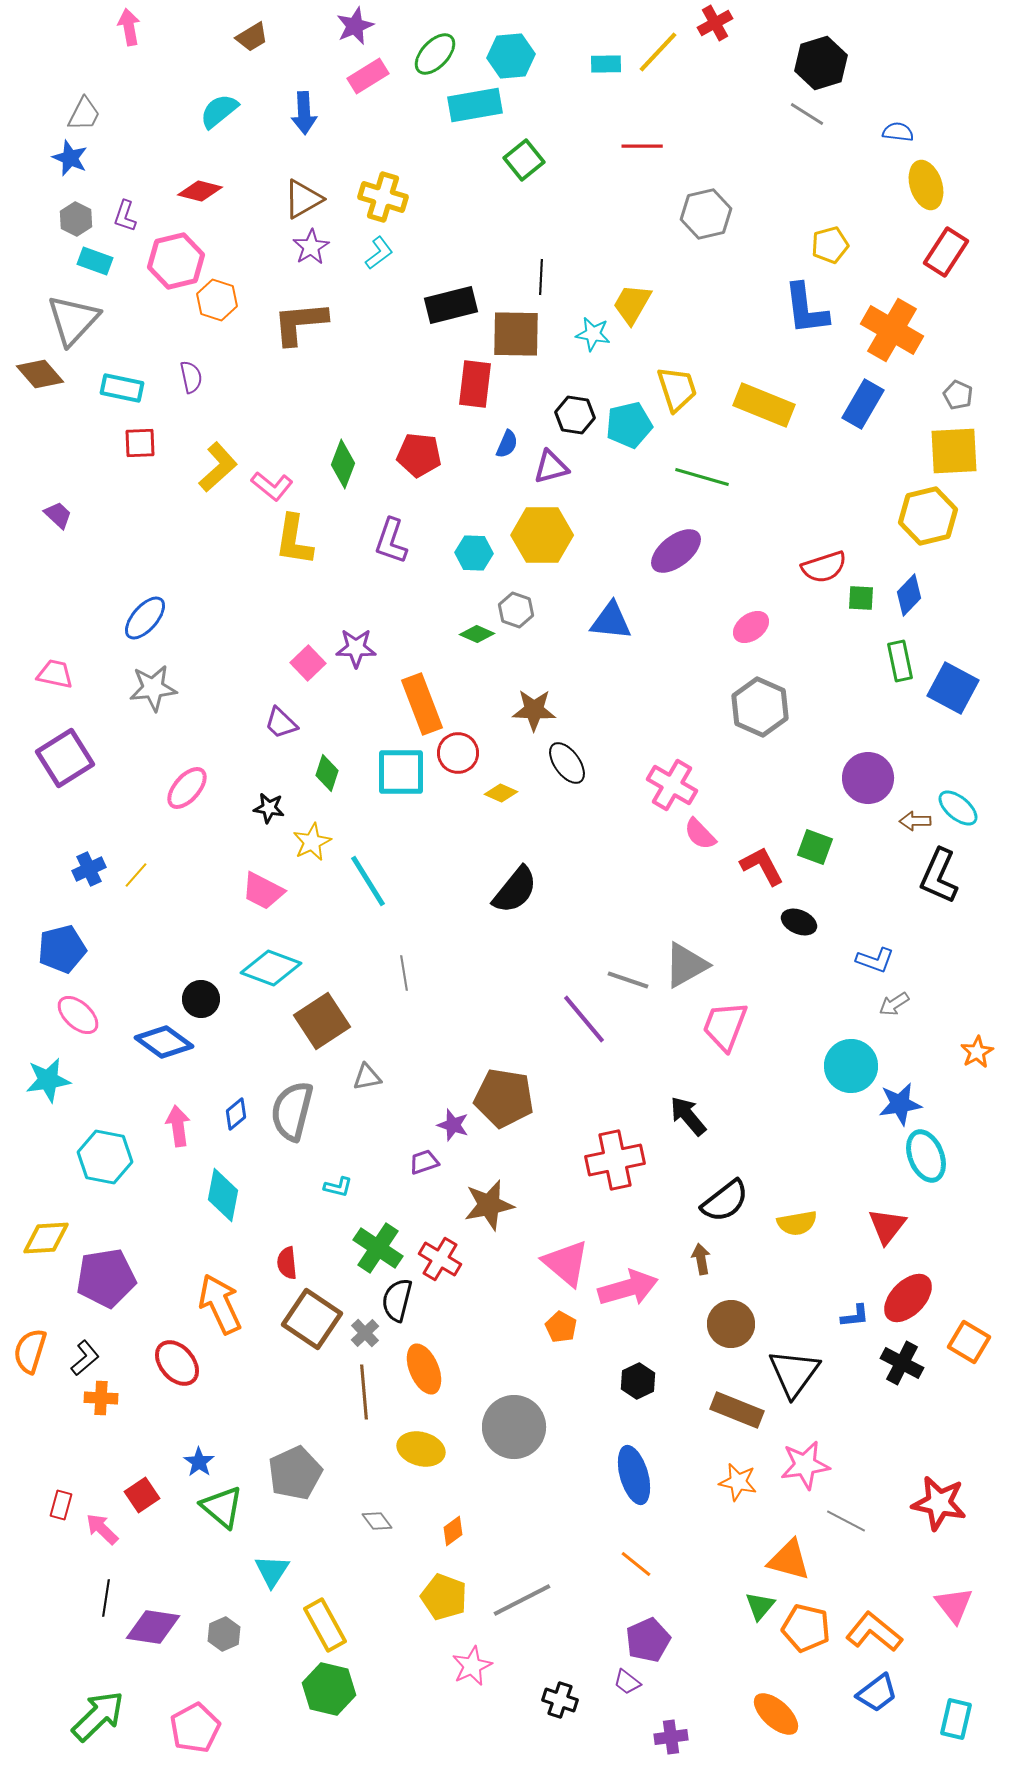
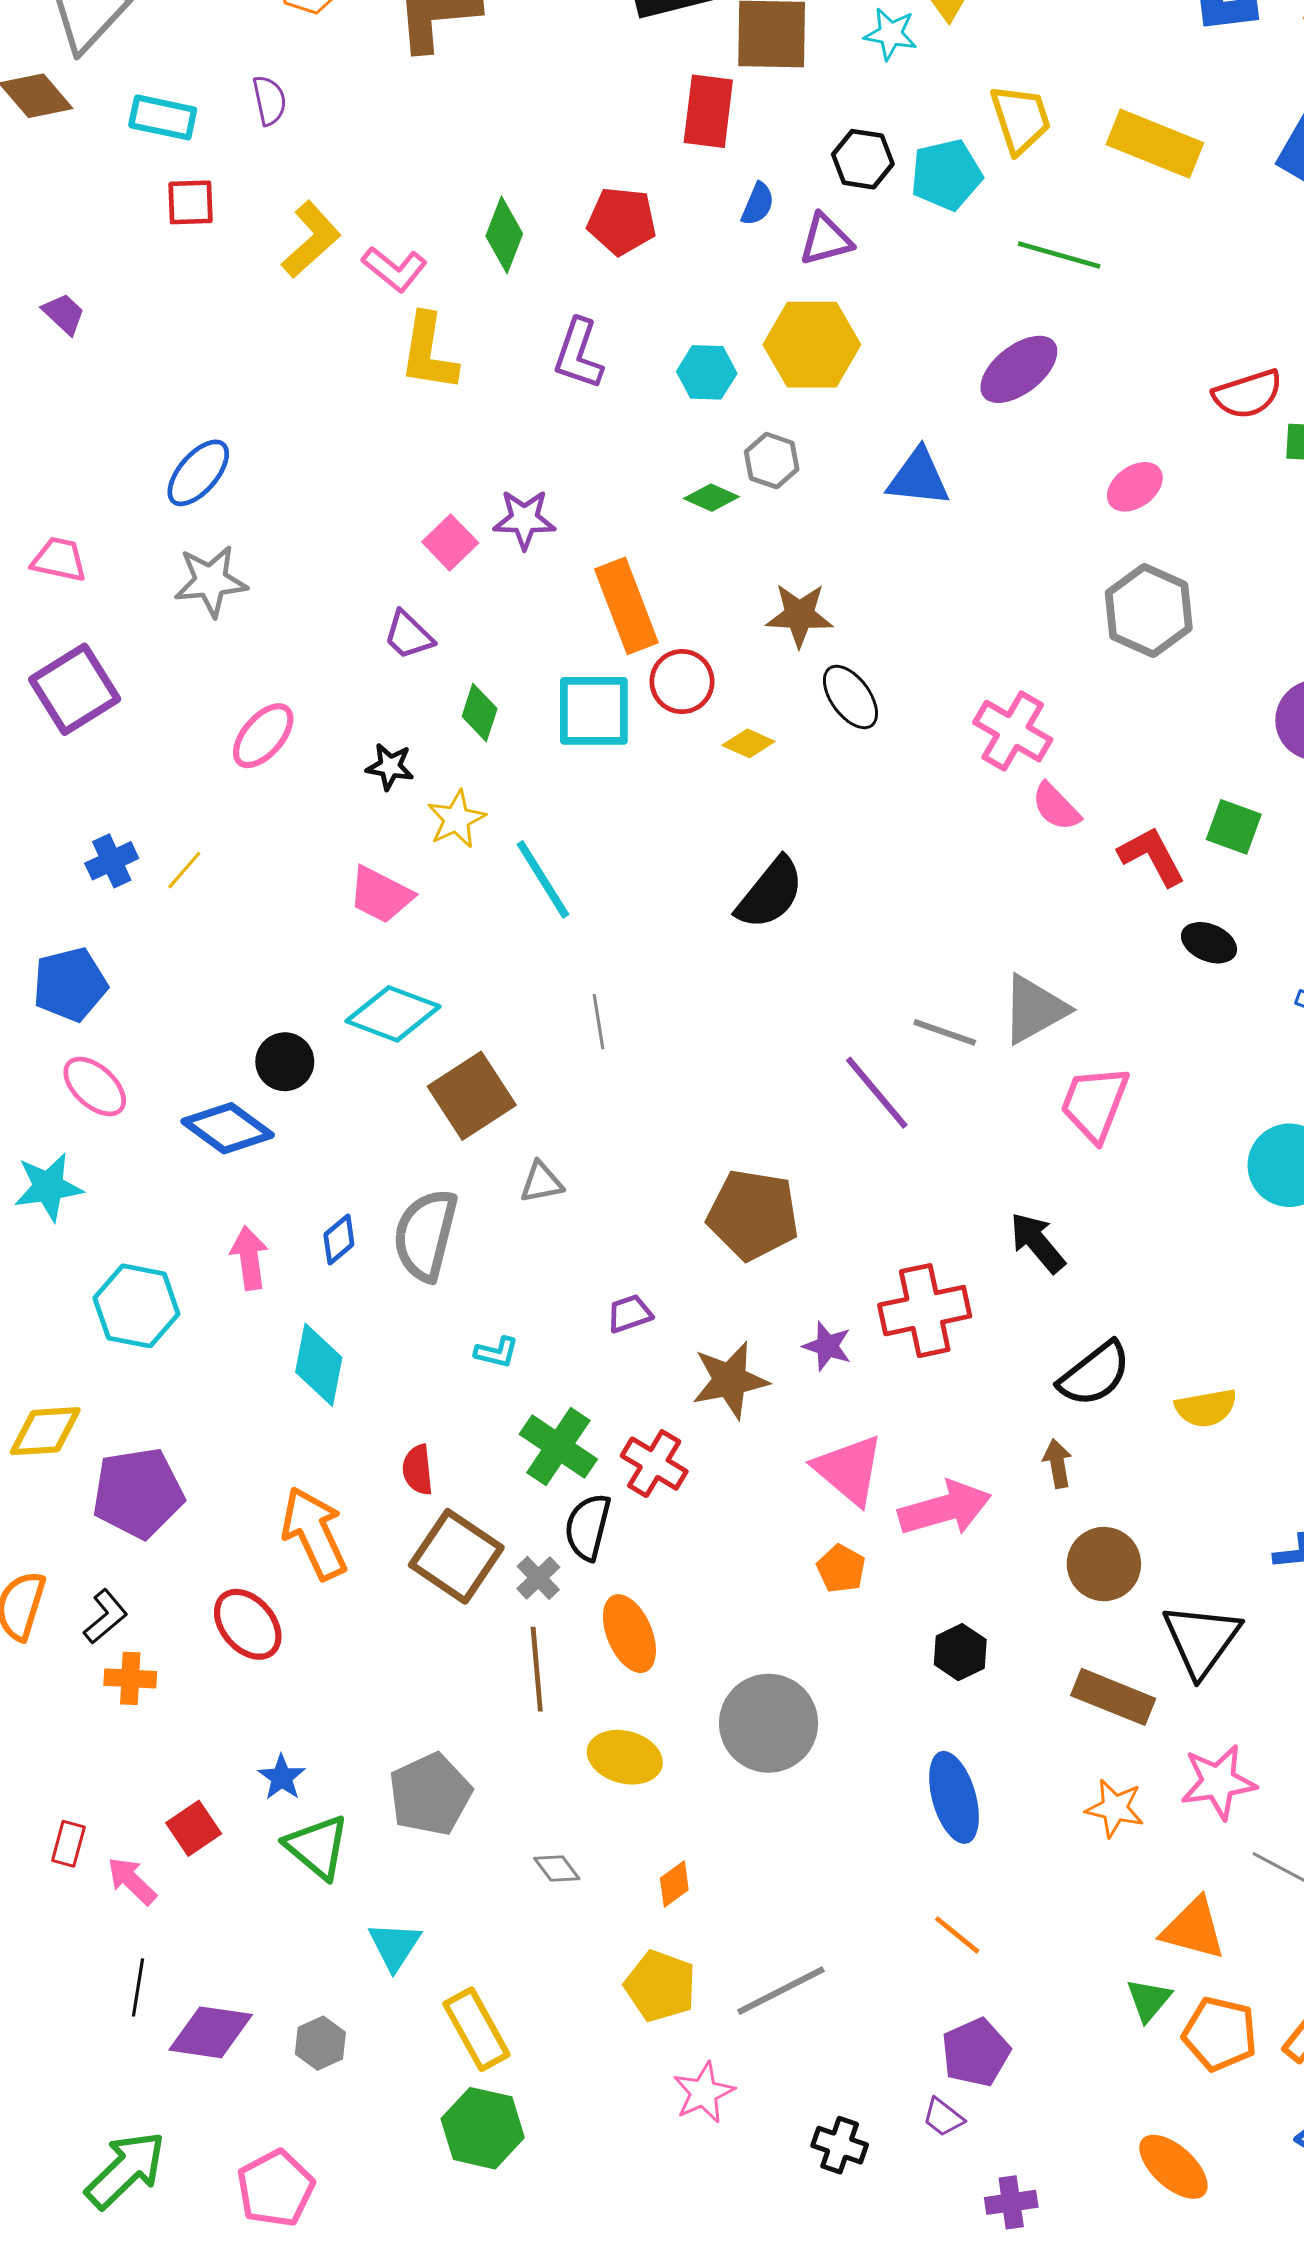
purple star: (453, 1125) -> (827, 1346), moved

